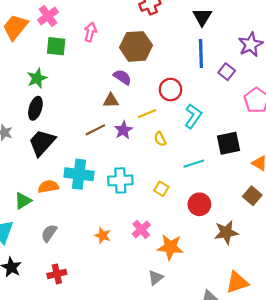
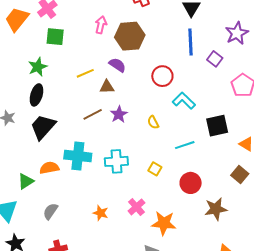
pink arrow: (90, 32) -> (101, 25), moved
yellow line: (147, 114) -> (85, 73), moved
cyan L-shape: (193, 116) -> (184, 101), turned -80

